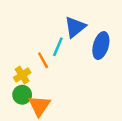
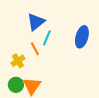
blue triangle: (75, 27) -> (36, 22), moved
green circle: (22, 95) -> (16, 85), moved

